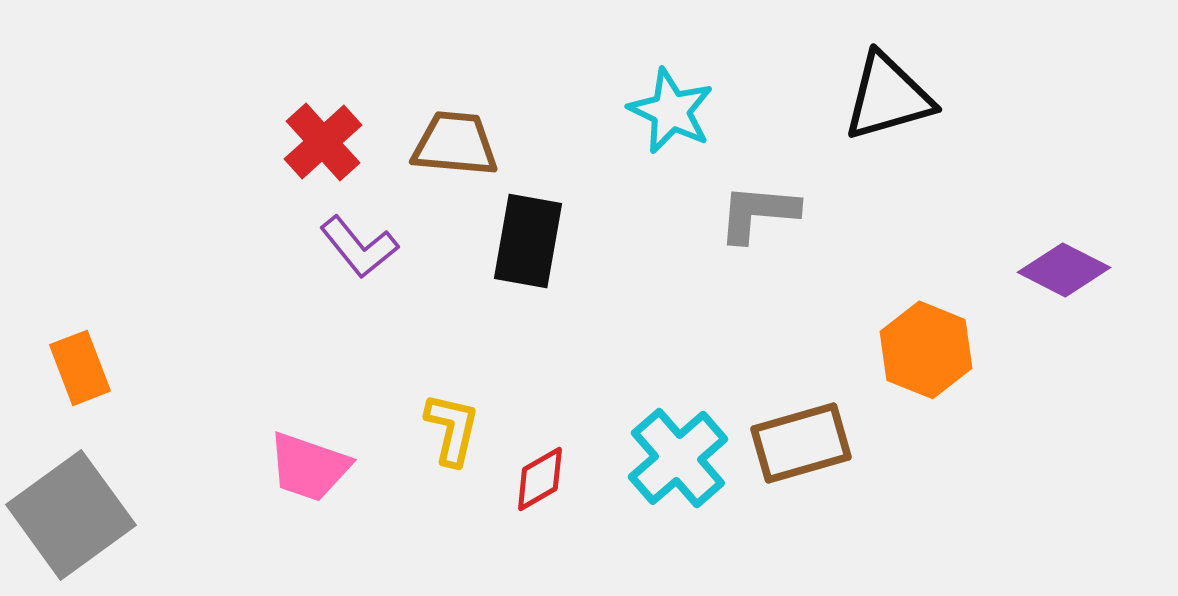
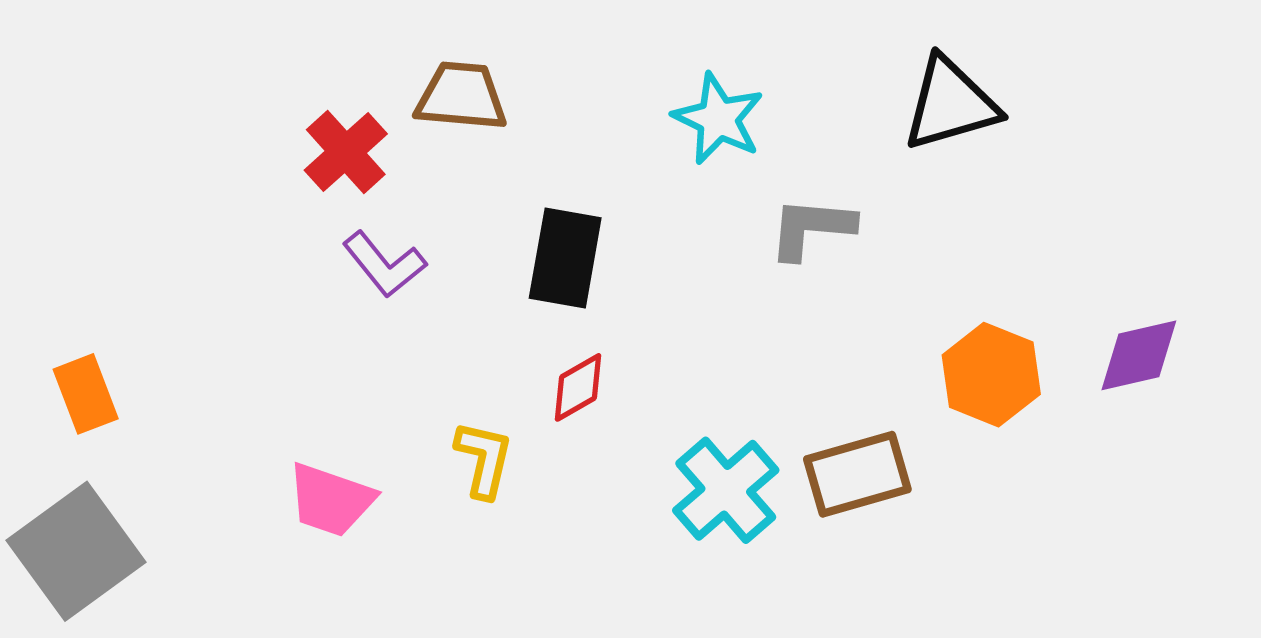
brown trapezoid: (455, 144) -> (461, 96), moved
purple diamond: (1064, 270) -> (1139, 355), moved, turned -40
red diamond: (540, 479) -> (578, 387), moved

